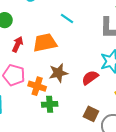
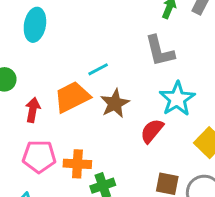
cyan line: (67, 18) -> (98, 69), moved, turned -48
brown star: (58, 73) -> (115, 103), moved

